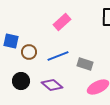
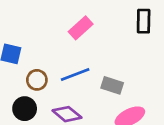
brown circle: (29, 52) -> (37, 80), moved

